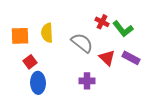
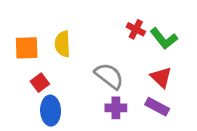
gray semicircle: (82, 43) -> (109, 76), moved
red triangle: (107, 58) -> (161, 77), moved
purple rectangle: (131, 58) -> (157, 107), moved

